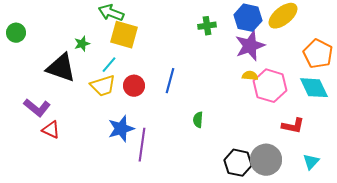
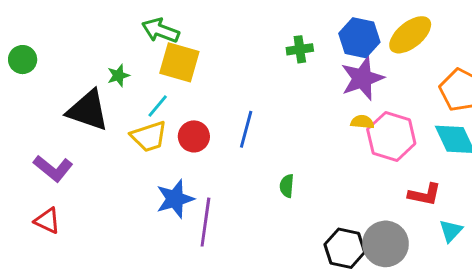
red triangle: (51, 130) -> (47, 221), moved
cyan triangle: (311, 162) -> (451, 231), moved

